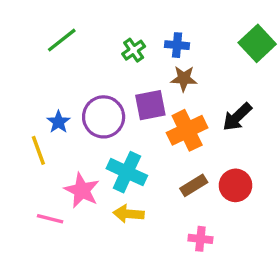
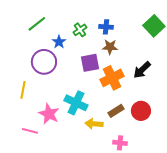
purple circle: (104, 117) -> (44, 62), moved
blue star: (58, 122) -> (59, 42), moved
yellow line: (38, 150) -> (23, 90), turned 30
yellow arrow: (129, 214) -> (94, 124), moved

